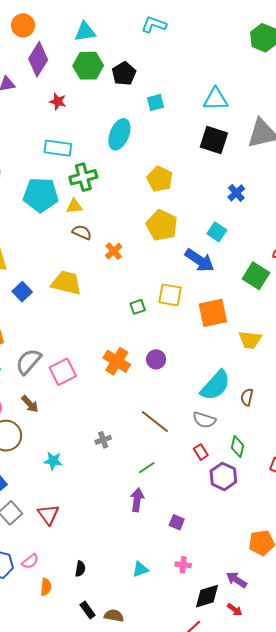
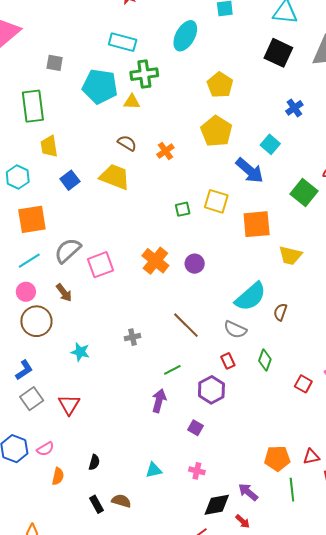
brown semicircle: (82, 232) -> (127, 143), moved
purple hexagon: (223, 476) -> (211, 390), moved
brown semicircle: (114, 616) -> (121, 501), moved

